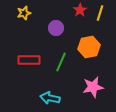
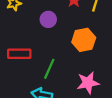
green line: (61, 62) -> (49, 69), moved

